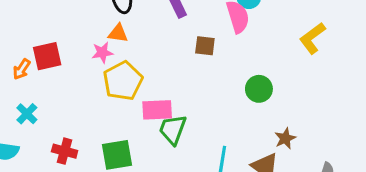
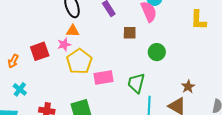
yellow L-shape: (312, 38) -> (198, 20), turned -45
red square: (47, 56) -> (40, 51), moved
green circle: (259, 89) -> (157, 52), moved
green trapezoid: (173, 130) -> (136, 83), moved

